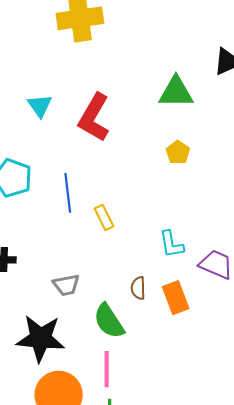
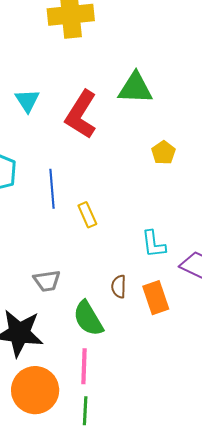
green triangle: (176, 92) -> (135, 88), moved

